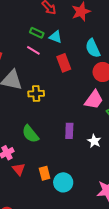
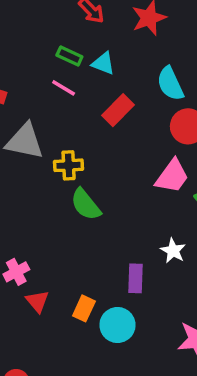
red rectangle: (64, 63) -> (118, 110), turned 66
purple rectangle: (69, 131) -> (136, 278), moved
green semicircle: (30, 134) -> (86, 204), moved
orange rectangle: (45, 173) -> (84, 308), turned 40

